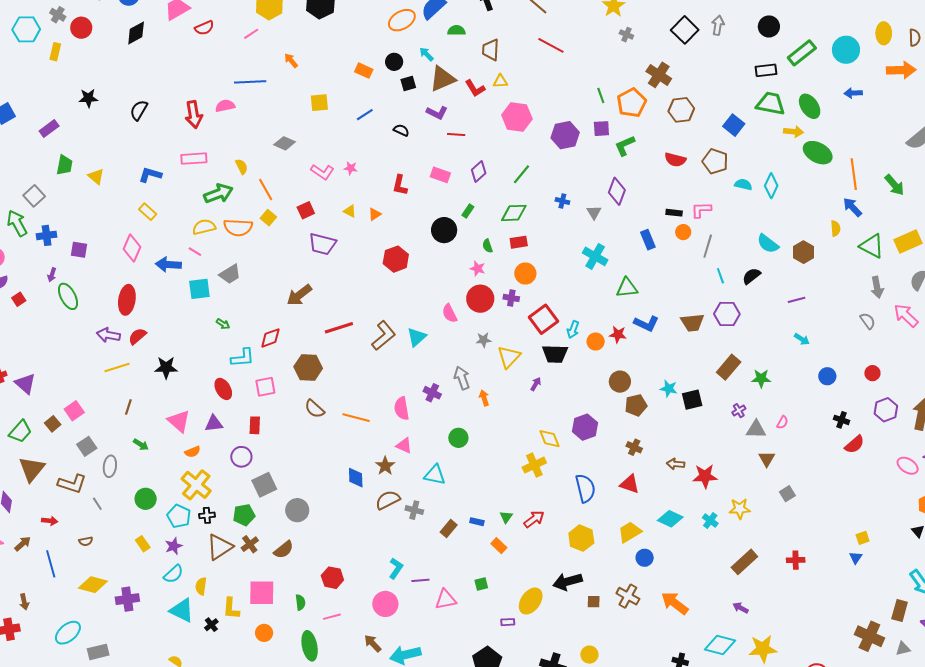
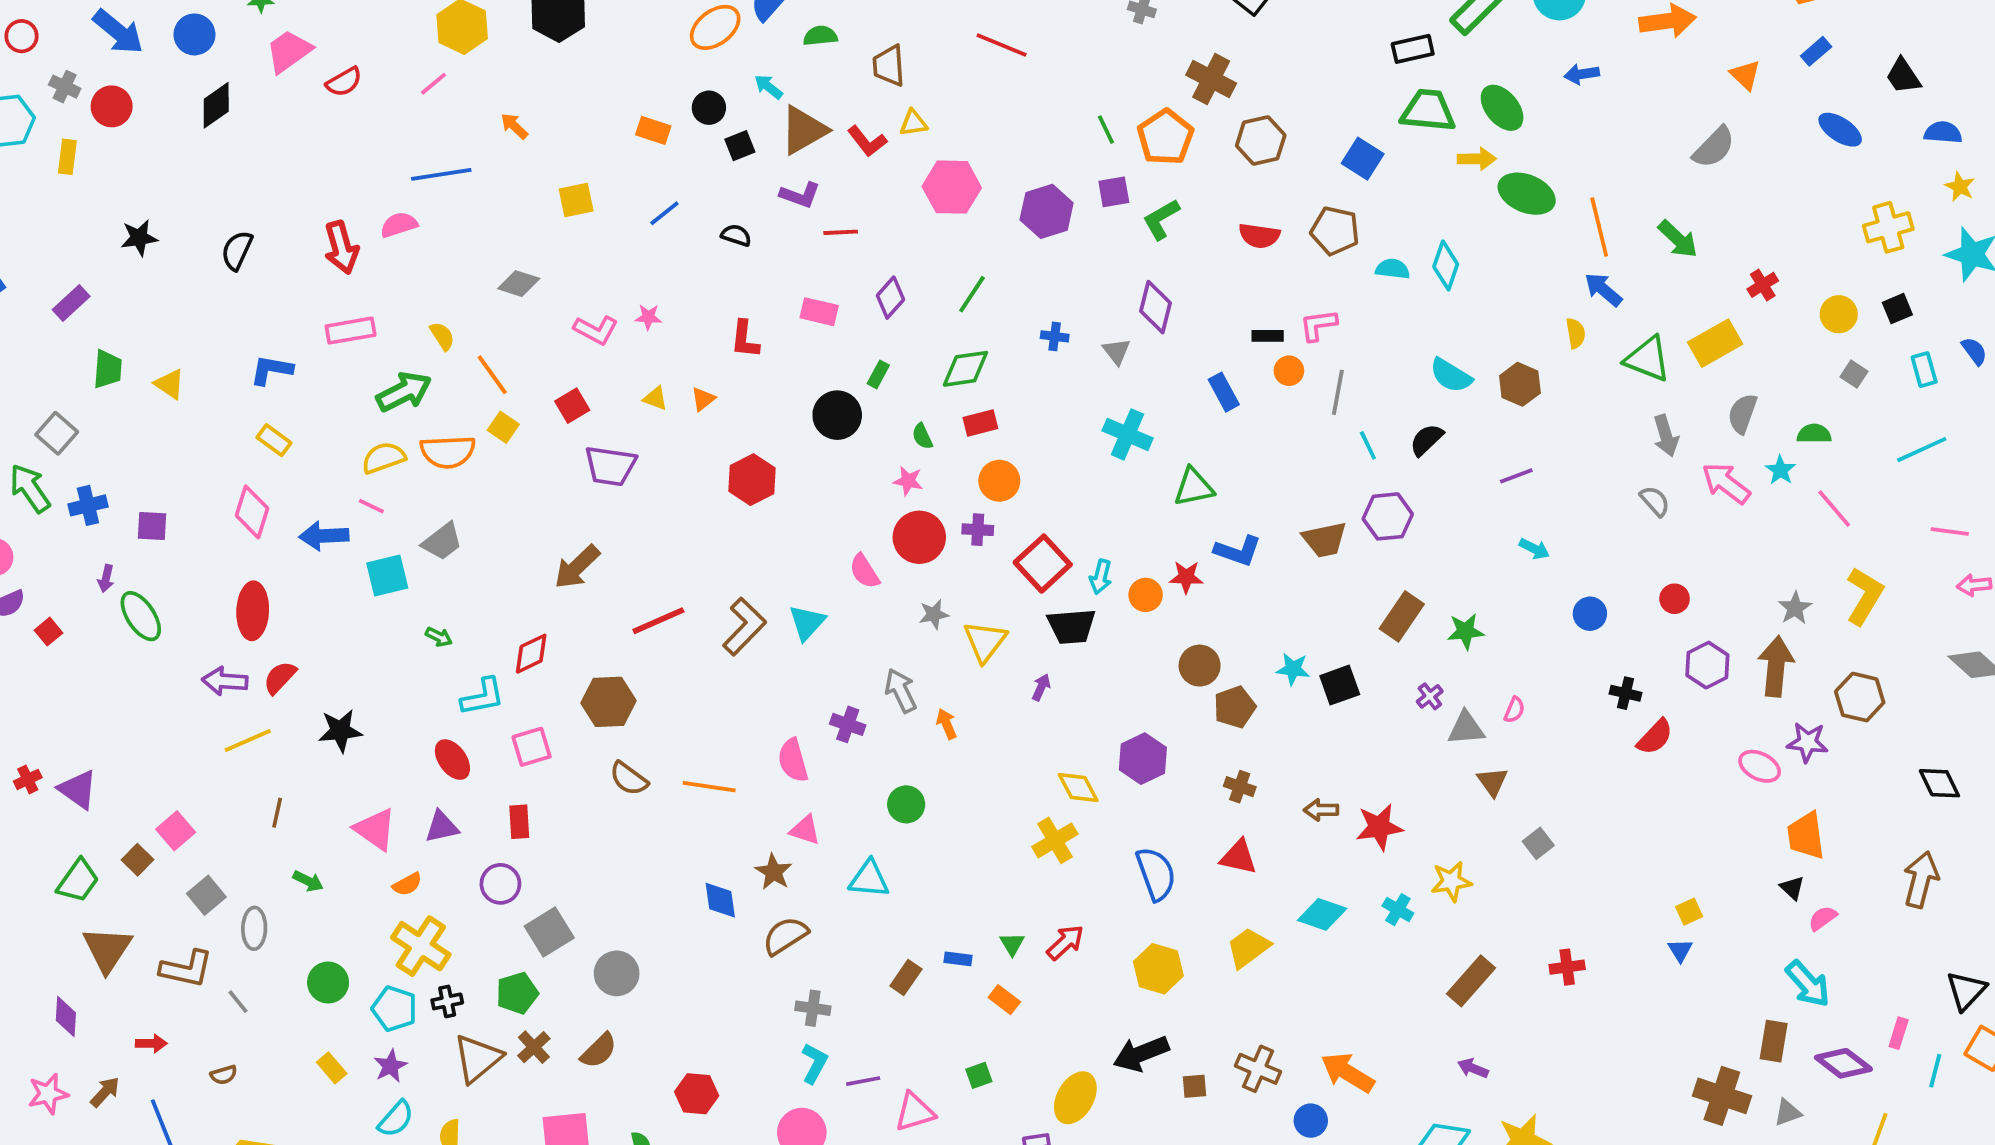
gray cross: (414, 510) -> (813, 1008), moved
blue circle: (645, 558) -> (1311, 1121), moved

